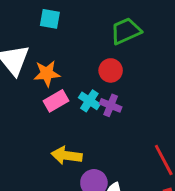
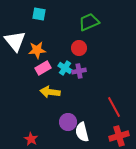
purple cross: (111, 105) -> (79, 71), turned -32
yellow arrow: (67, 155) -> (50, 92), moved

